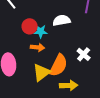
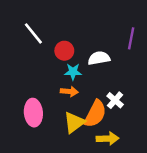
red circle: (30, 26) -> (64, 51), moved
white cross: (84, 54) -> (115, 100), moved

